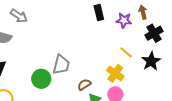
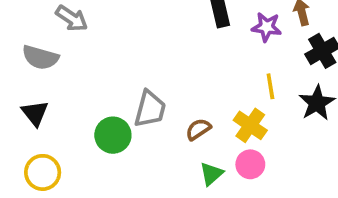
yellow line: (126, 52) -> (270, 86), turned 40
brown semicircle: (84, 85) -> (198, 129), moved

